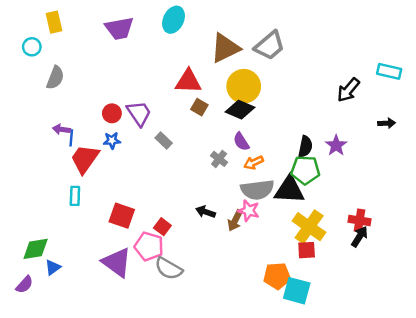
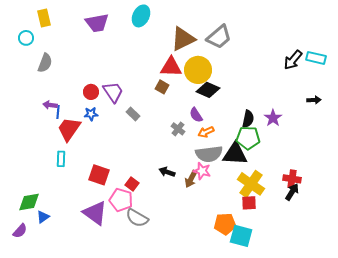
red triangle: (188, 81) -> (171, 67), moved
black arrow: (348, 90) -> (293, 60), moved
black diamond: (240, 110) -> (208, 90), moved

